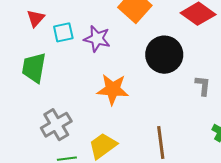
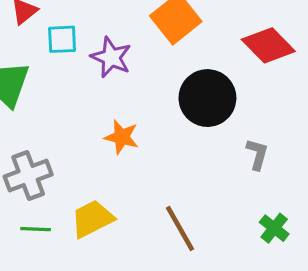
orange star: (113, 89) -> (122, 137), size x0.7
brown line: (161, 142) -> (180, 229), turned -32

